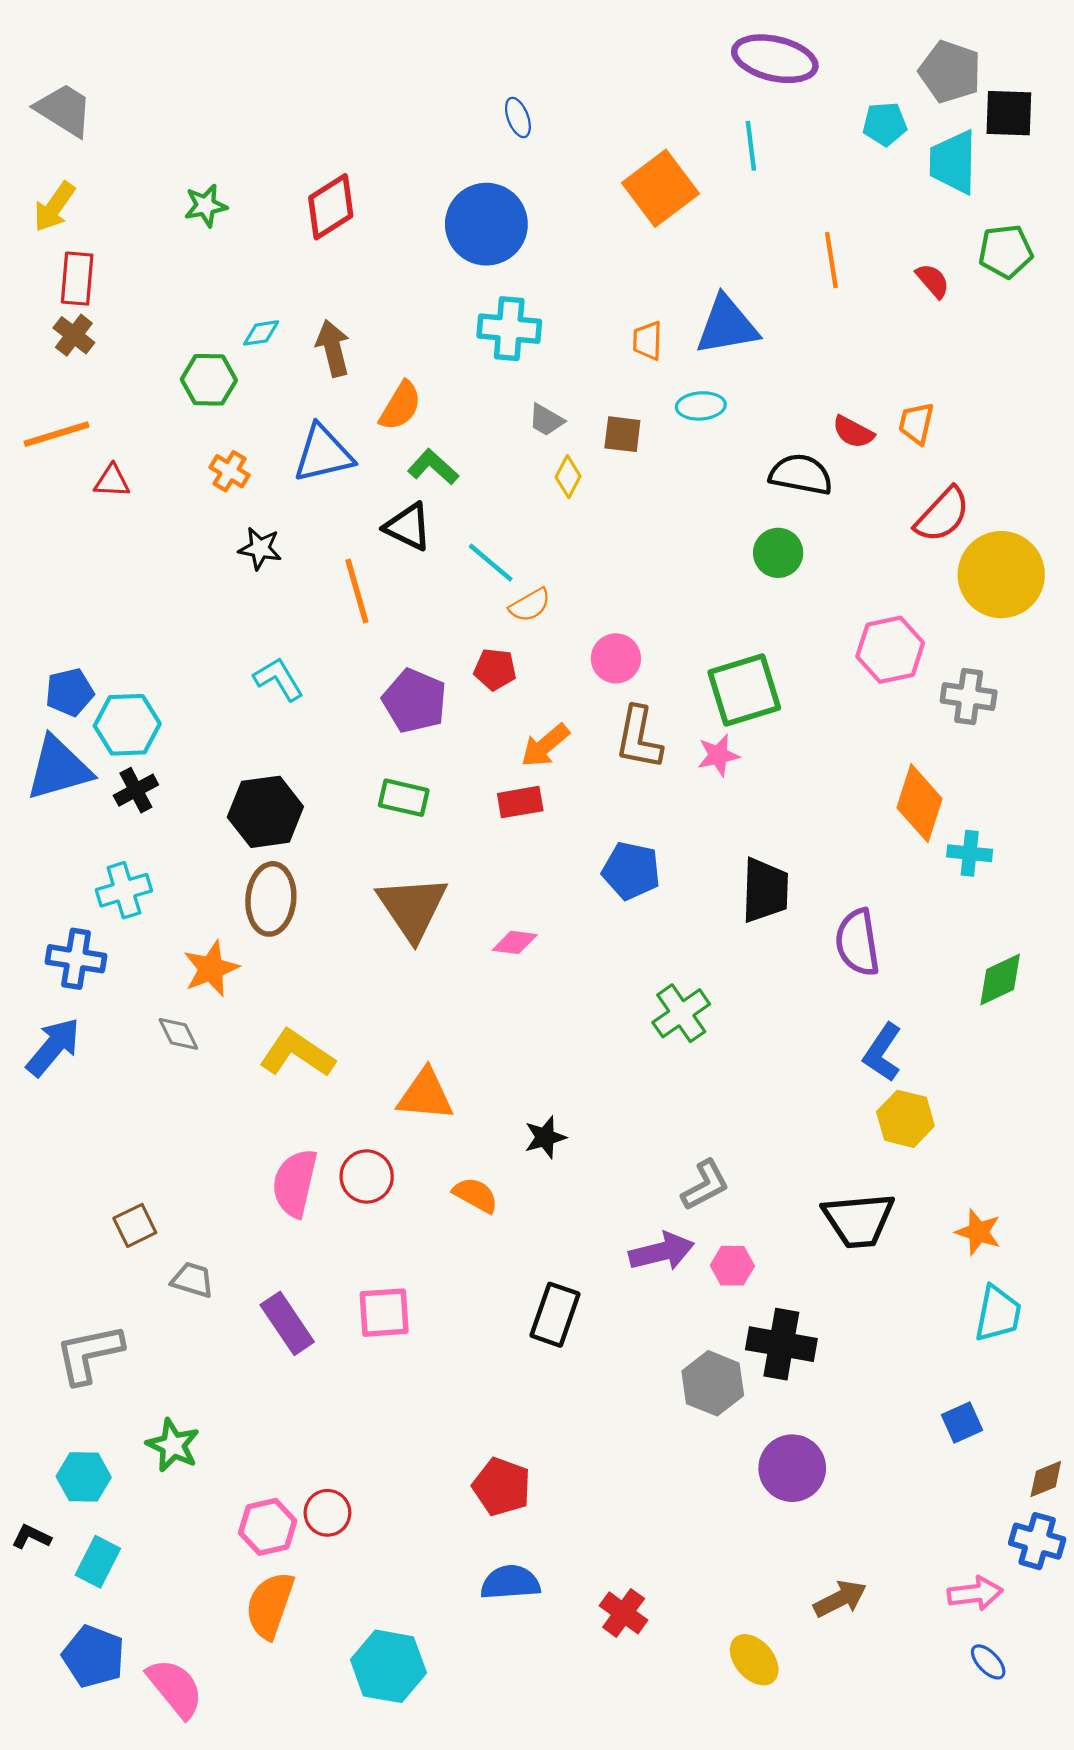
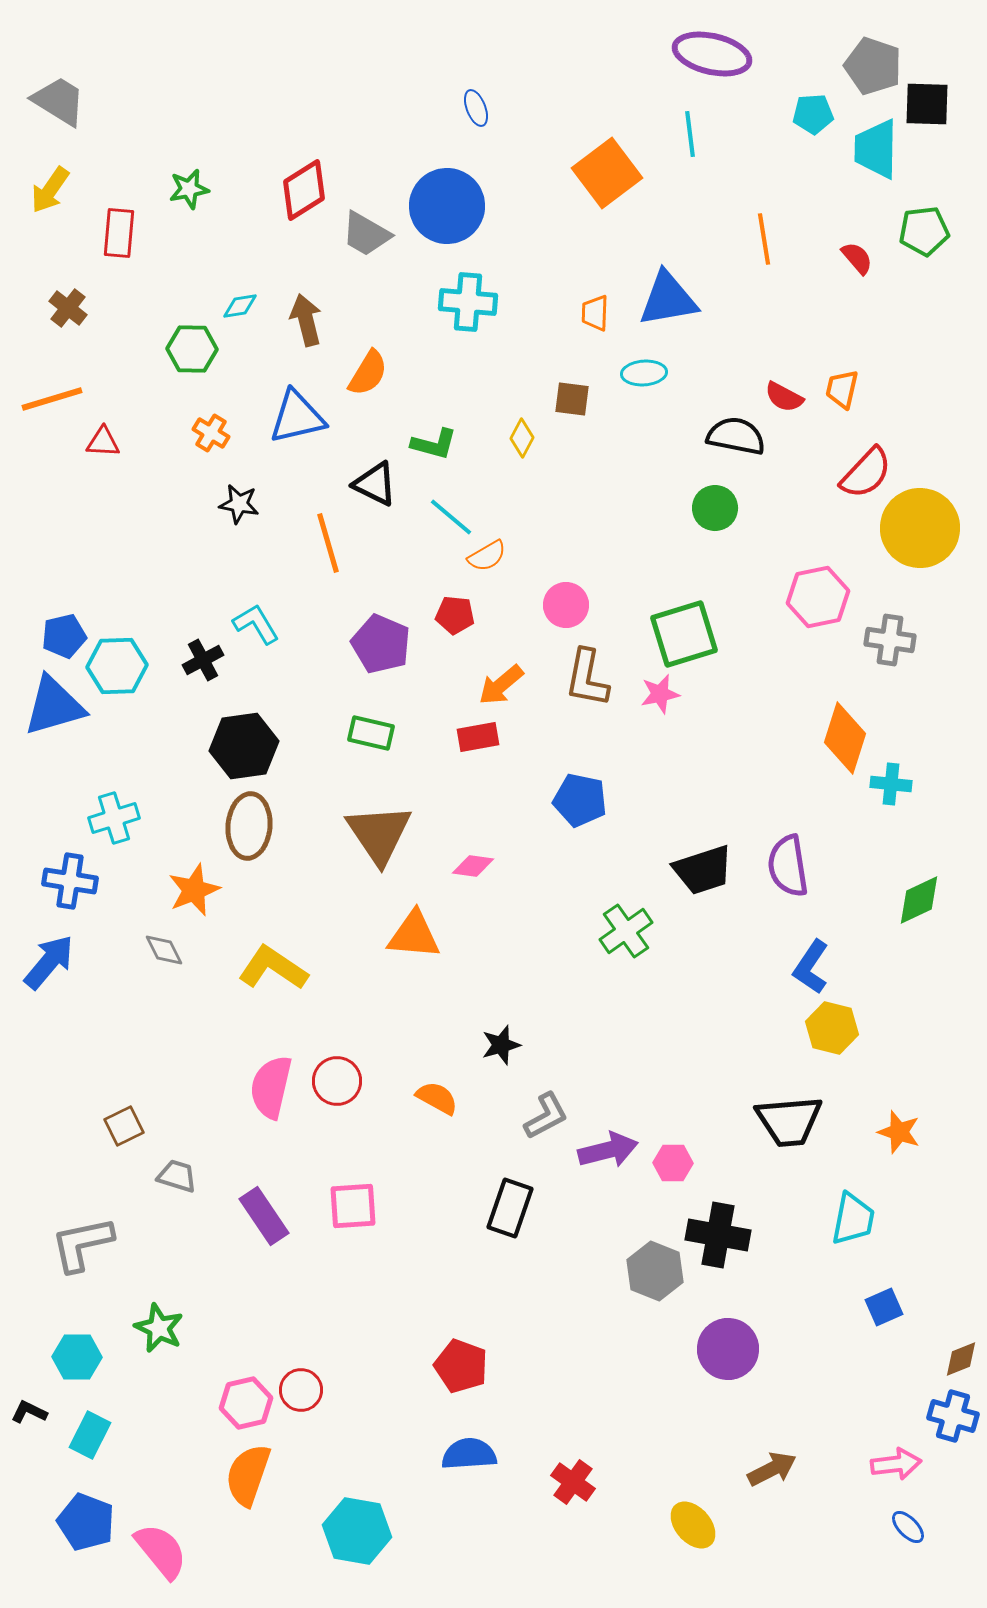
red rectangle: (77, 279) -> (119, 233), moved
gray trapezoid: (546, 420) -> (366, 234), moved, size x1.5
green L-shape: (433, 467) -> (434, 444), moved, turned 153
black cross: (136, 790) -> (203, 660), moved
black trapezoid: (765, 890) -> (703, 870), moved, turned 70
orange triangle: (425, 1095) -> (414, 935), moved
gray L-shape: (705, 1185) -> (546, 1116), moved
cyan trapezoid: (998, 1314) -> (853, 1219), moved

